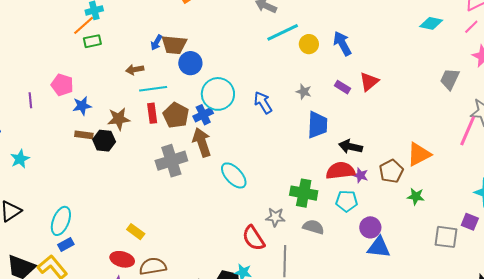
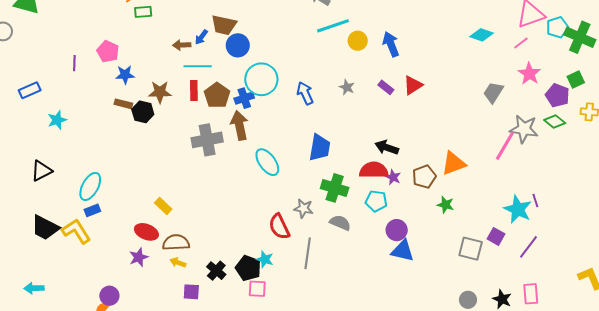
blue arrow: (156, 43) -> (201, 37), moved
blue trapezoid: (317, 125) -> (320, 148), moved

